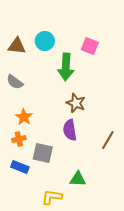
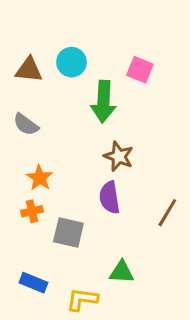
blue rectangle: (20, 167) -> (33, 283), moved

